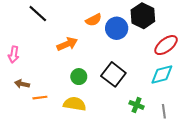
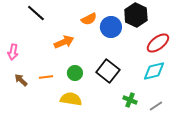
brown arrow: (22, 84) -> (21, 80), turned 32
orange line: (40, 98) -> (46, 77), moved
gray line: (164, 111) -> (156, 106), turned 64

